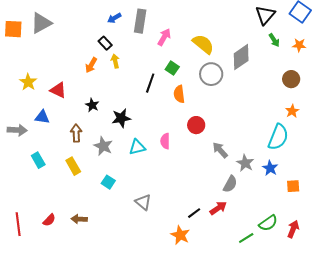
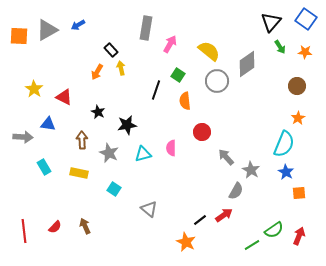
blue arrow: (114, 18) -> (78, 25), moved
yellow rectangle: (73, 166) -> (79, 173), turned -48
blue star: (270, 168) -> (286, 172), moved
brown arrow: (79, 219) -> (85, 226), turned 63

